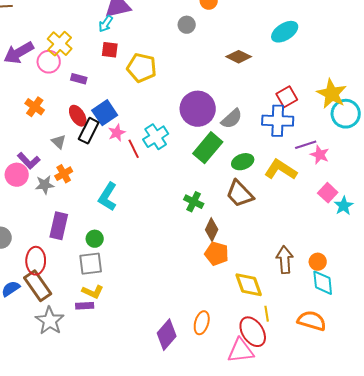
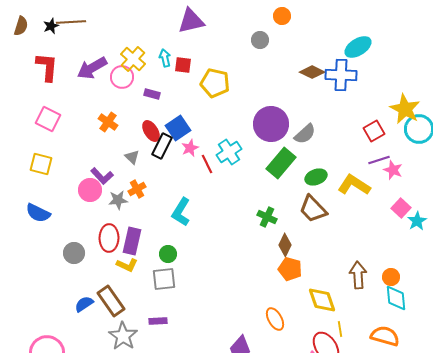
cyan arrow: (106, 24) -> (165, 58), moved, turned 132
red square: (287, 97) -> (374, 131), moved
blue cross: (278, 121) -> (341, 75), moved
red ellipse: (36, 261) -> (109, 238), moved
yellow L-shape: (93, 292) -> (127, 265), moved
orange ellipse: (202, 323) -> (275, 319), moved, turned -45

